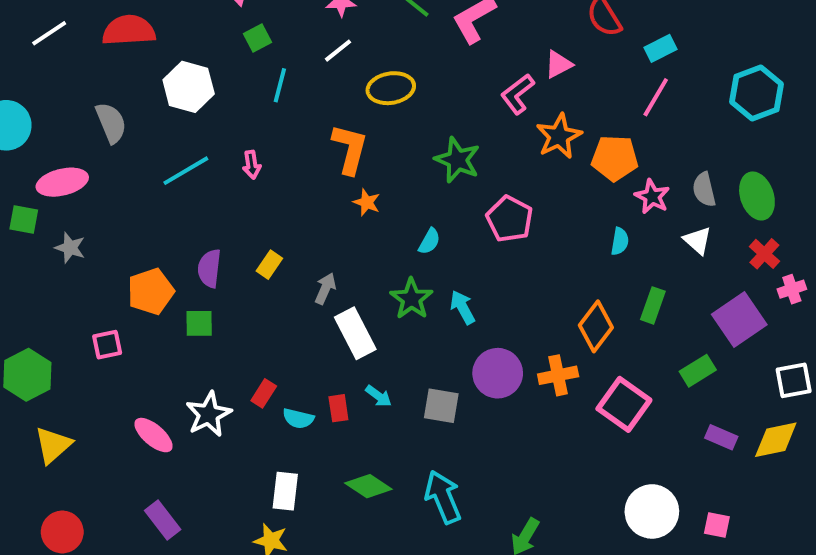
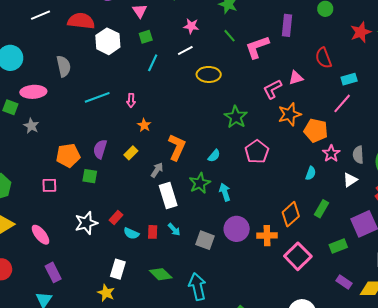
white hexagon: (189, 87) -> (108, 41), moved
orange L-shape: (350, 149) -> (177, 147), moved
orange star: (367, 202) -> (144, 125), moved
white triangle: (698, 240) -> (350, 180), turned 35
pink square: (107, 345) -> (49, 185), moved
pink ellipse: (154, 435) -> (41, 235), moved

